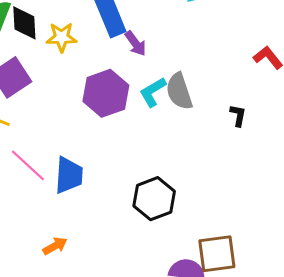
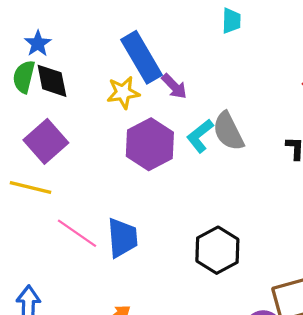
yellow star: (62, 37) -> (123, 93), moved

